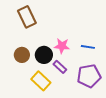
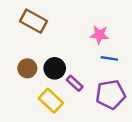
brown rectangle: (27, 17) -> (34, 21), turned -35
pink star: (62, 46) -> (99, 35), moved

